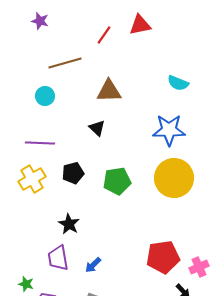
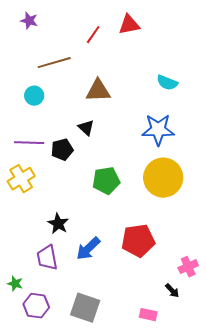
black pentagon: (73, 173) -> (62, 150), moved
red pentagon: (163, 257) -> (138, 241), moved
blue arrow: (93, 265) -> (88, 249), moved, size x1.5

